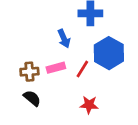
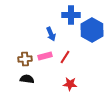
blue hexagon: (109, 53) -> (92, 30), moved
black semicircle: (32, 98) -> (27, 79), turned -32

